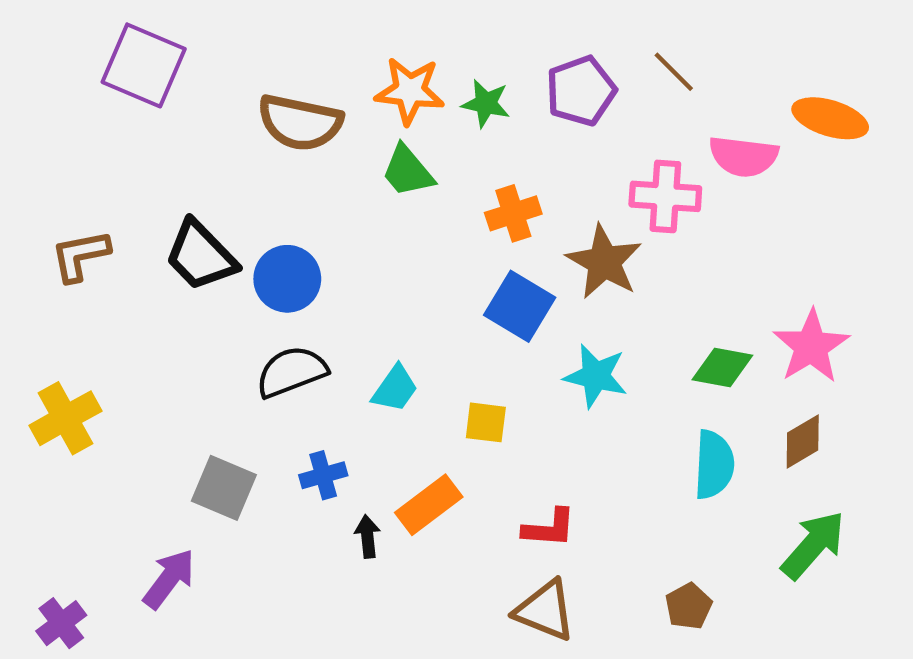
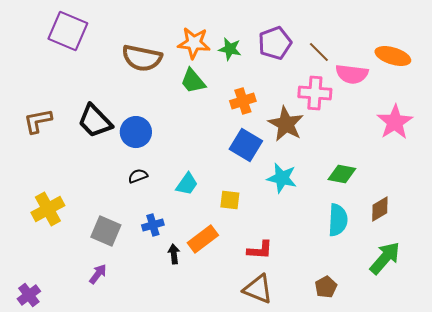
brown line: (674, 72) -> (319, 52), moved
pink star: (811, 346) -> (395, 122), moved
black semicircle: (291, 372) -> (138, 176), size x0.6
yellow cross: (65, 418) -> (48, 209), moved
purple arrow: (169, 579) -> (98, 274), moved, size x0.7

